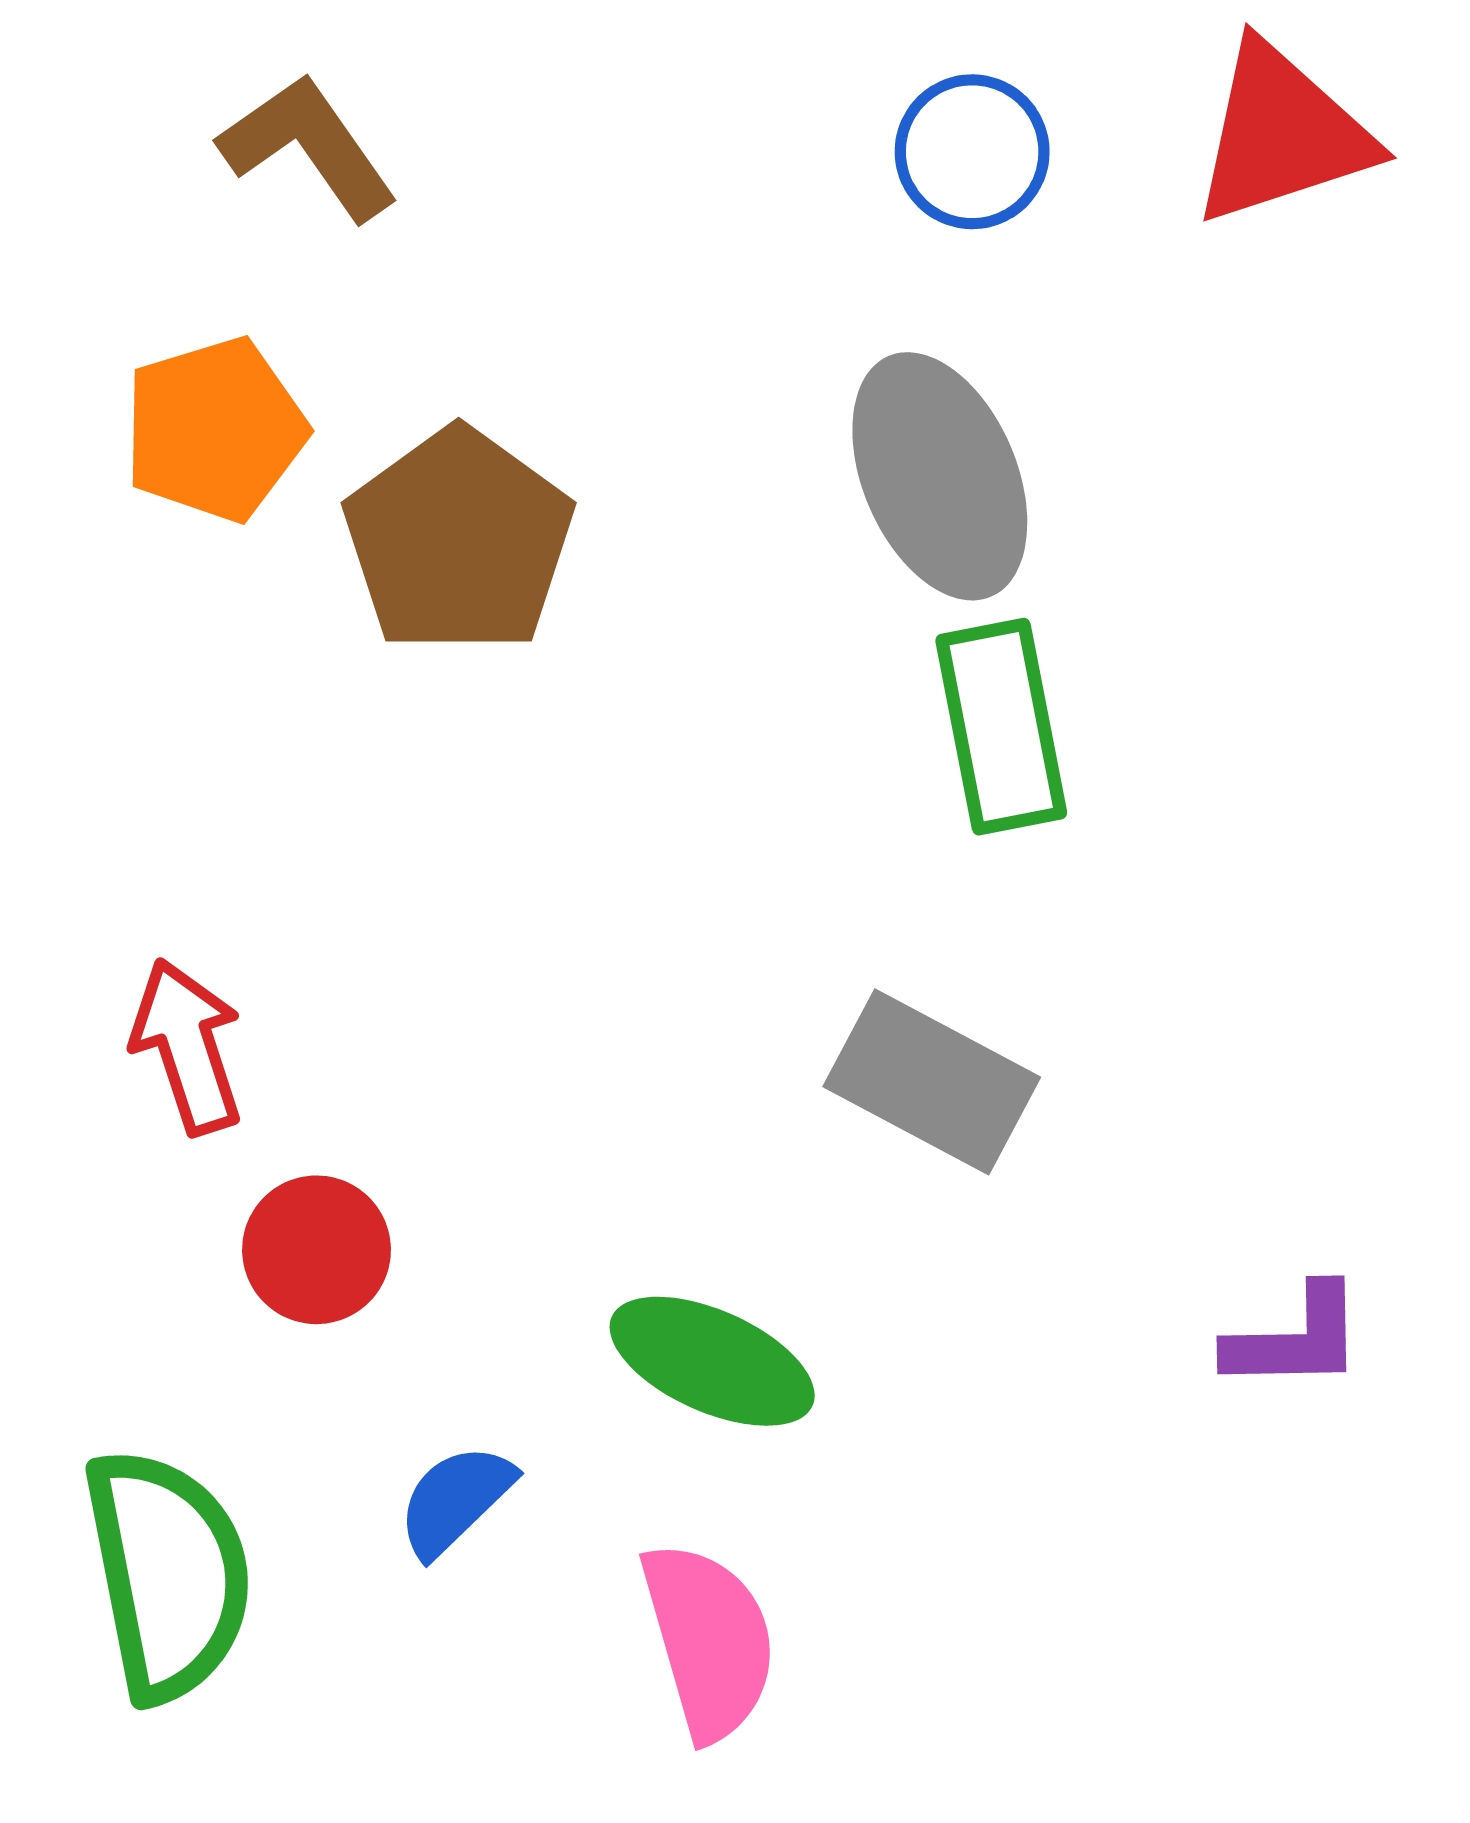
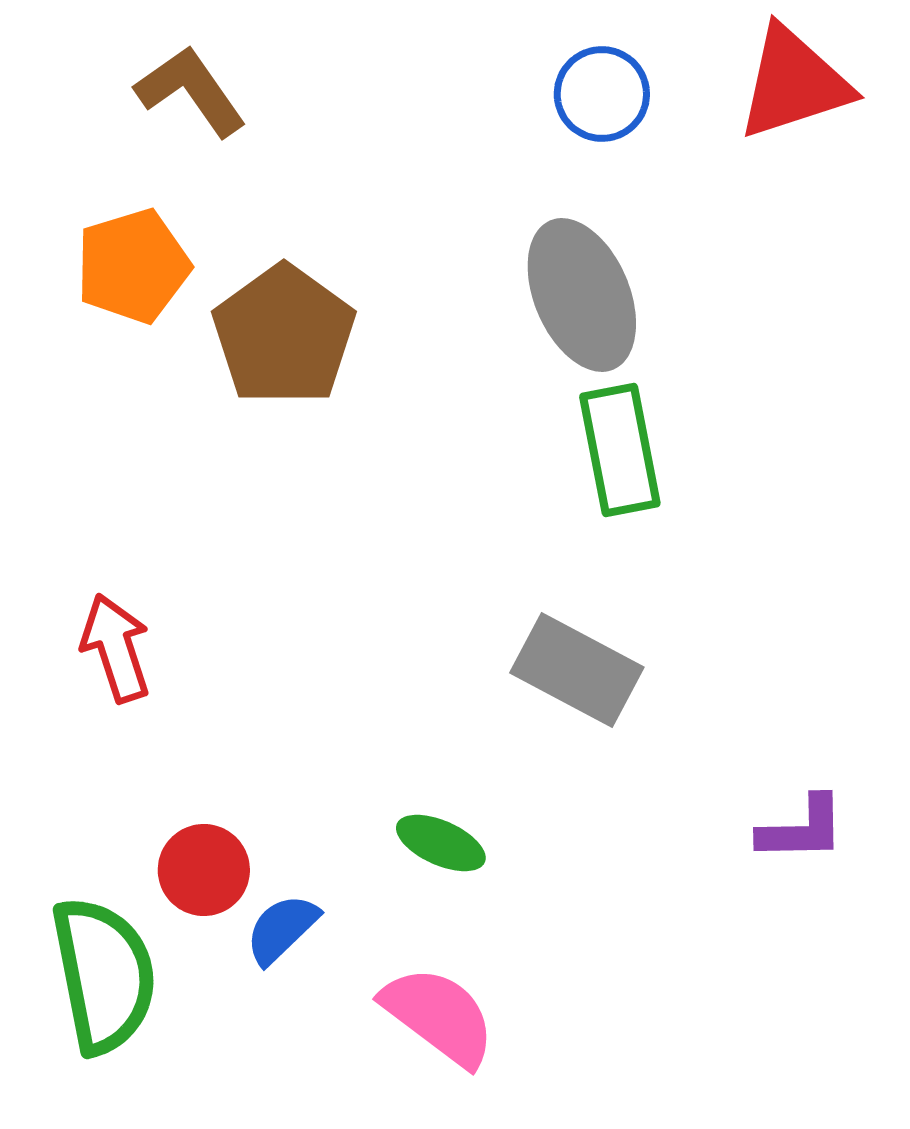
red circle: (317, 1250) -> (204, 870), moved
green ellipse: (712, 1361) -> (441, 843), size x0.7
pink semicircle: (709, 1641) -> (439, 1016), turned -37

